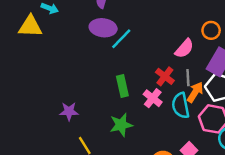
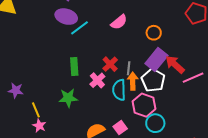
pink semicircle: (184, 49) -> (119, 22), moved
orange arrow: (195, 92) -> (133, 81), turned -42
purple star: (69, 111) -> (16, 90), moved

